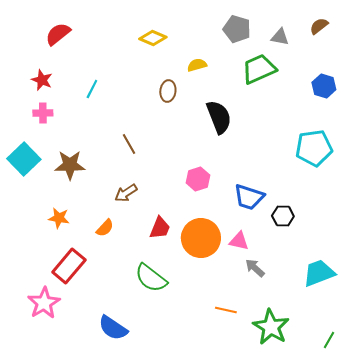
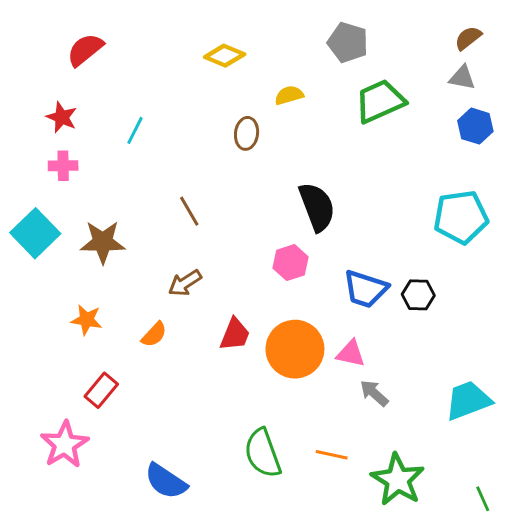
gray triangle: (280, 37) -> (462, 78), moved
black semicircle: (219, 117) -> (317, 207), moved
black hexagon: (283, 216) -> (418, 295), moved
red rectangle: (69, 266) -> (101, 390), size x0.7
green semicircle: (151, 278) -> (263, 453), moved, turned 32
green line: (329, 340) -> (483, 499), turned -54

